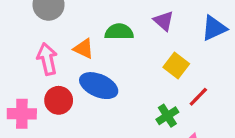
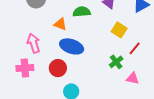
pink arrow: (47, 59) -> (34, 43), moved
red circle: (59, 100) -> (58, 68), moved

